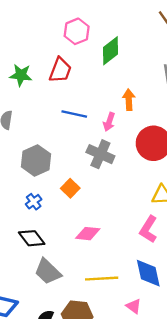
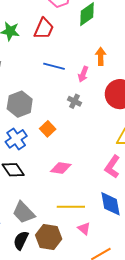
gray cross: (100, 154) -> (75, 101), size x0.6
blue cross: (34, 202) -> (16, 139), size x1.5
gray trapezoid: (48, 272) -> (24, 213), moved
pink triangle: (134, 306) -> (84, 229), moved

